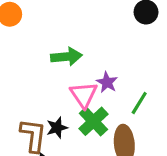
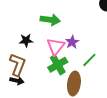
black star: (57, 128) -> (26, 40), moved

